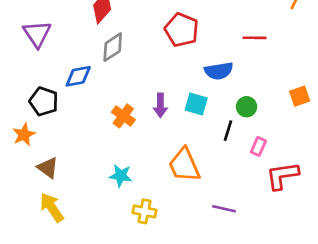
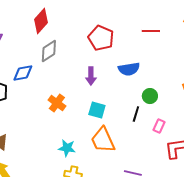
red line: (254, 38) -> (151, 31), moved
cyan square: (196, 104) -> (97, 110), moved
purple arrow: (160, 105) -> (91, 76), moved
cyan star: (121, 176) -> (67, 148), moved

